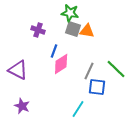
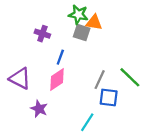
orange triangle: (87, 31) -> (94, 22), moved
pink diamond: (61, 64) -> (57, 80), moved
purple star: (22, 106) -> (39, 109), moved

